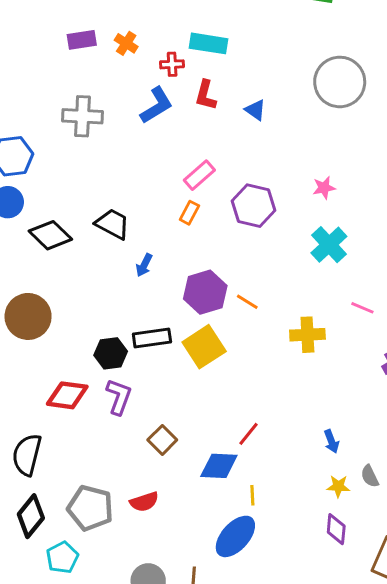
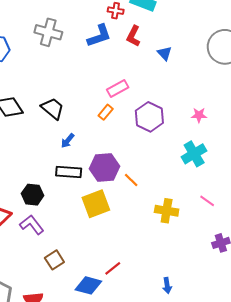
black rectangle: (152, 338) -> (69, 172), moved
purple L-shape: (119, 397) -> (32, 225), turned -70

